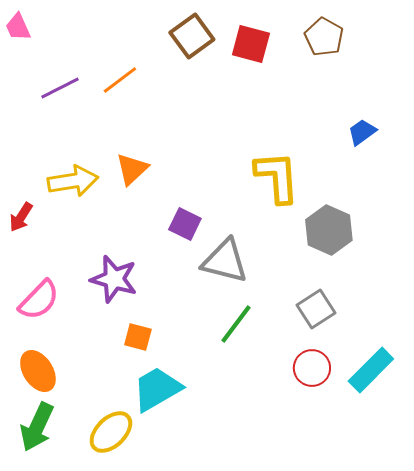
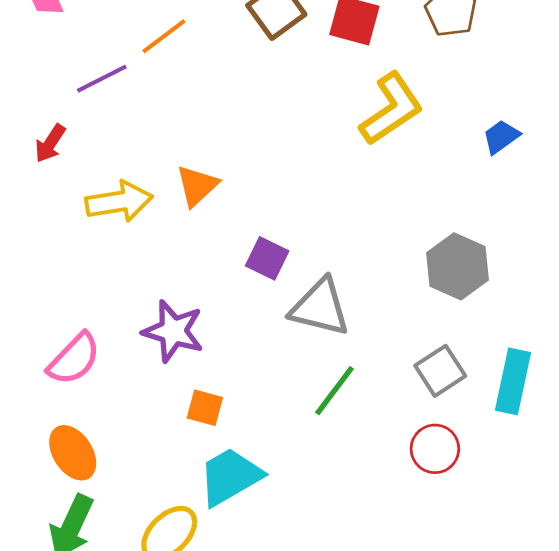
orange line: (120, 80) -> (164, 36), moved
yellow L-shape: (277, 177) -> (391, 109), moved, turned 60
red arrow: (21, 217) -> (50, 143), moved
cyan rectangle: (371, 370) -> (513, 381), moved, turned -33

